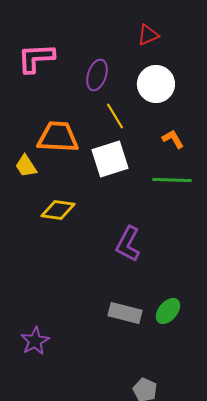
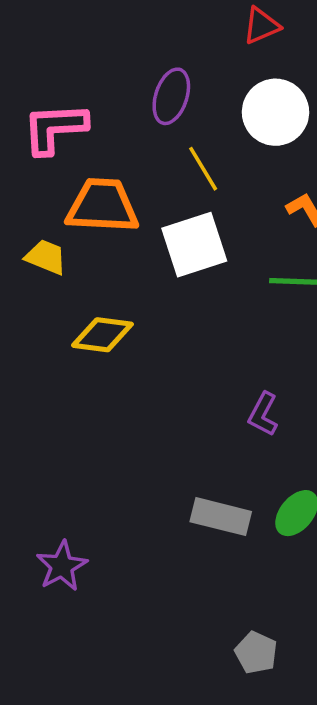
pink L-shape: (36, 58) -> (55, 128), moved
yellow trapezoid: (26, 166) -> (46, 257), turned 145
purple L-shape: (128, 244) -> (263, 414), moved, size x0.7

